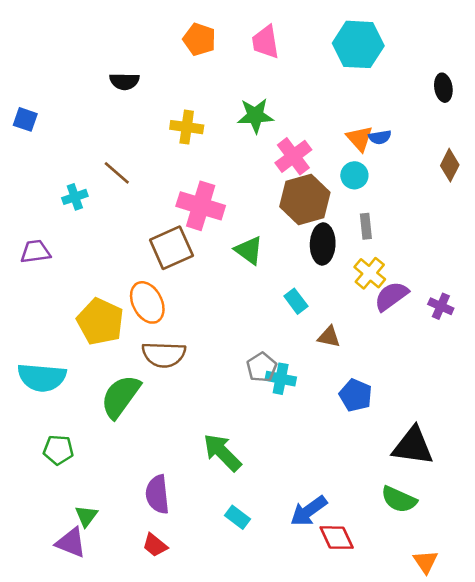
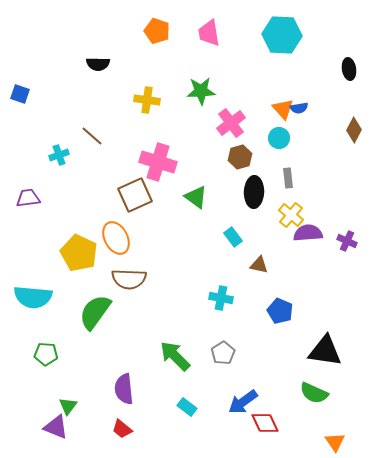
brown hexagon: (305, 199) -> (240, 157), size x0.6
purple semicircle: (391, 296) -> (308, 233), turned 32
gray pentagon: (262, 367) -> (223, 353), moved

